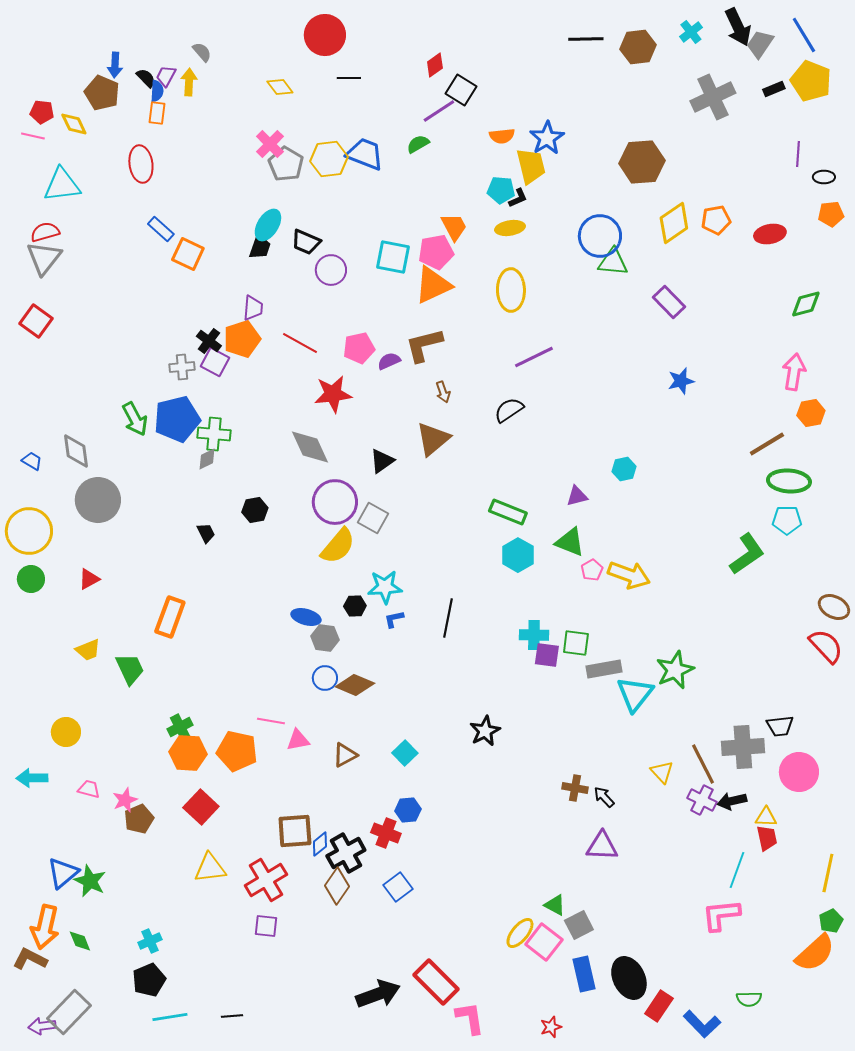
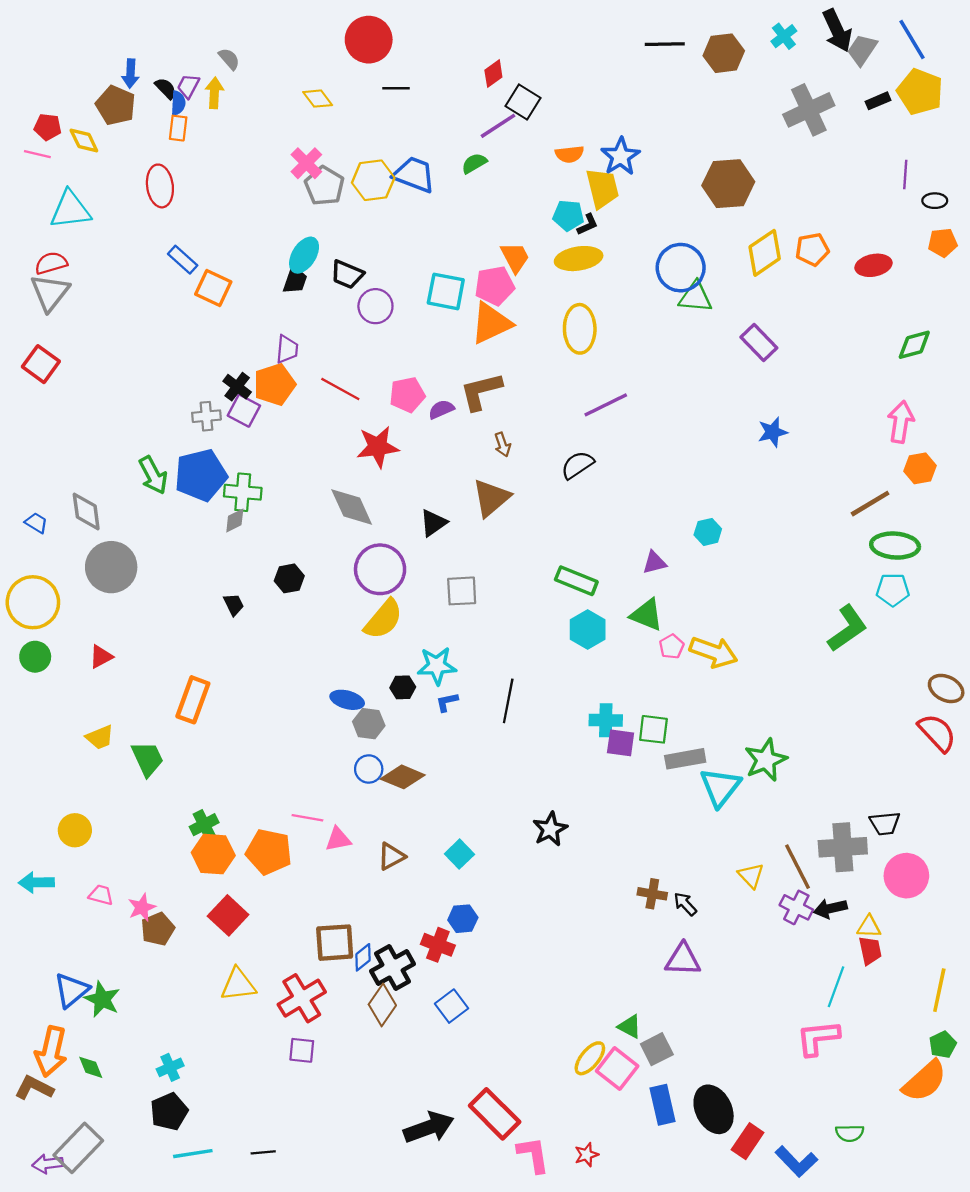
yellow ellipse: (510, 228) -> (579, 259), size x1.4
gray square: (373, 518) -> (462, 591), moved, turned -32
red star: (551, 1027) -> (586, 1155), moved

